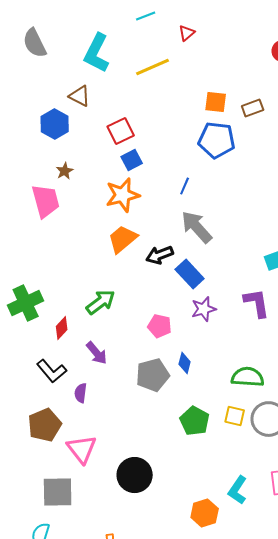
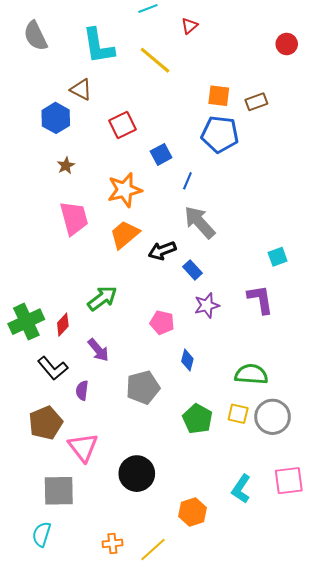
cyan L-shape: (97, 53) -> (98, 46), turned -36
yellow line: (153, 67) -> (155, 60), turned 64
blue square: (132, 160) -> (161, 154), moved
pink trapezoid: (46, 201) -> (74, 218), moved
blue rectangle: (190, 274) -> (192, 270), size x0.7
green cross: (26, 303) -> (26, 322), moved
gray pentagon: (153, 375) -> (143, 387), moved
orange hexagon: (205, 513) -> (192, 512), moved

